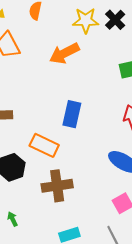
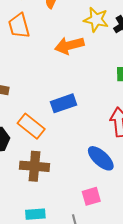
blue rectangle: (72, 114) -> (64, 103), turned 45

